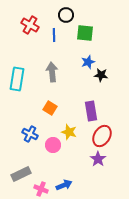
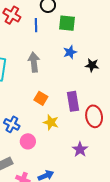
black star: (101, 75) -> (92, 65), moved
orange square: (50, 108) -> (41, 98), moved
red ellipse: (102, 136) -> (94, 116), moved, turned -40
pink circle: (53, 145) -> (28, 141), moved

